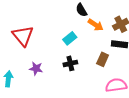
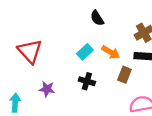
orange arrow: (96, 25) -> (111, 52), moved
black cross: (70, 63) -> (87, 81), turned 32

